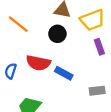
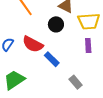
gray rectangle: (97, 91) -> (76, 82), turned 40

